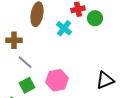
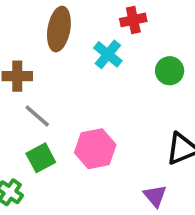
green circle: (95, 18) -> (170, 71), moved

